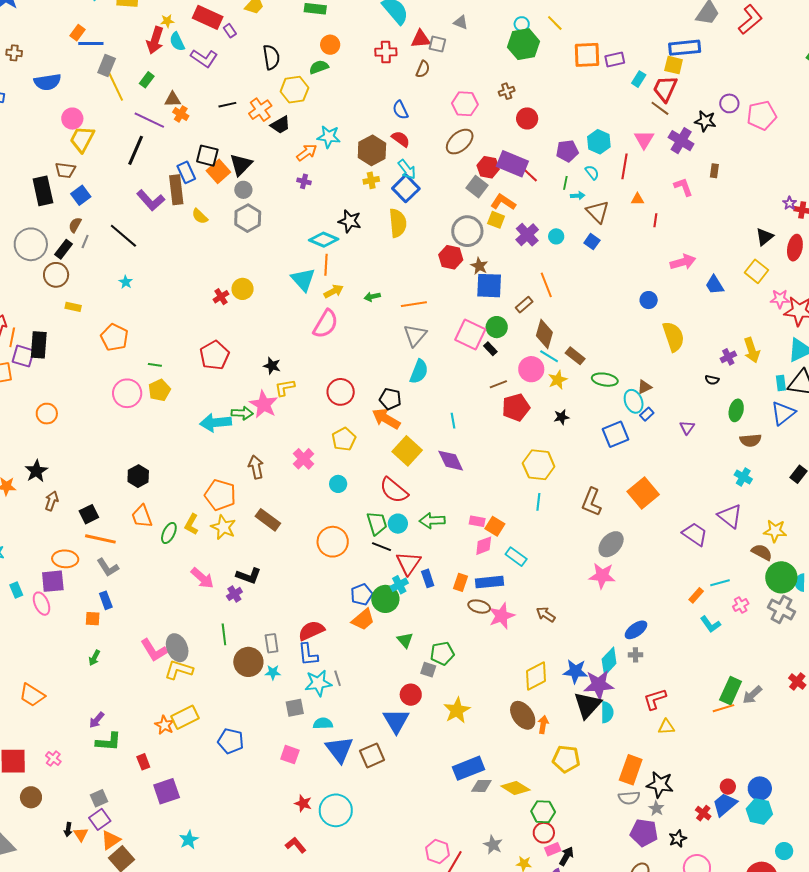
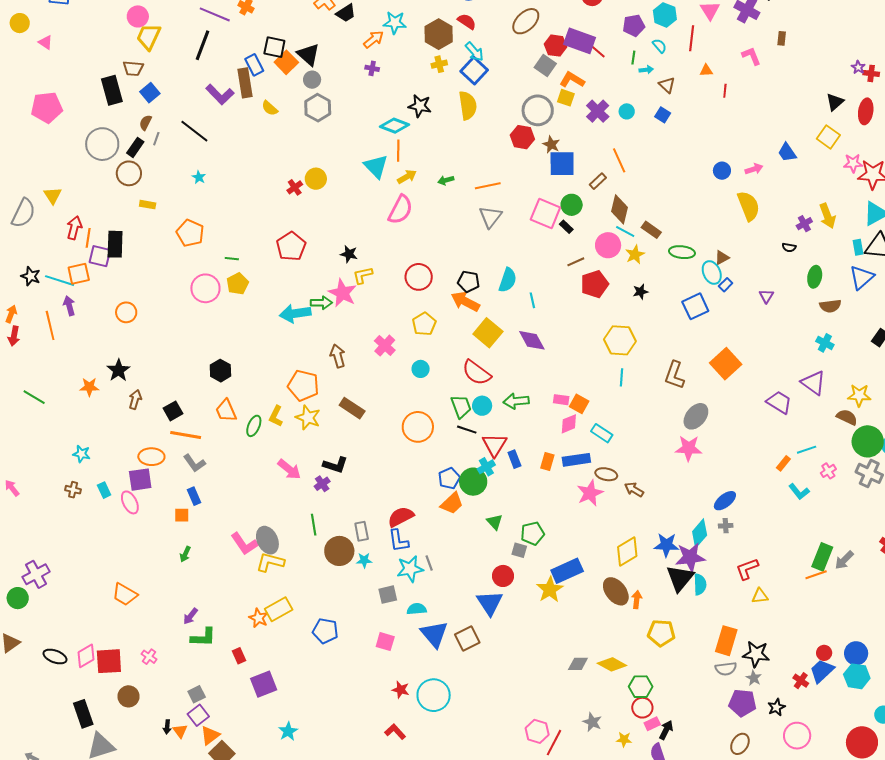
black triangle: (241, 165) -> (308, 55), turned -30
brown triangle: (598, 212) -> (667, 85), size x0.7
pink arrow: (683, 262) -> (754, 169), moved, size x0.7
cyan semicircle: (419, 372) -> (508, 280), moved
brown ellipse: (479, 607) -> (606, 474), moved
blue rectangle: (468, 768) -> (567, 571), moved

